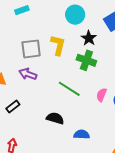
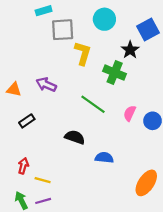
black star: (89, 38) -> (130, 50), moved
gray square: (31, 49) -> (63, 30), moved

